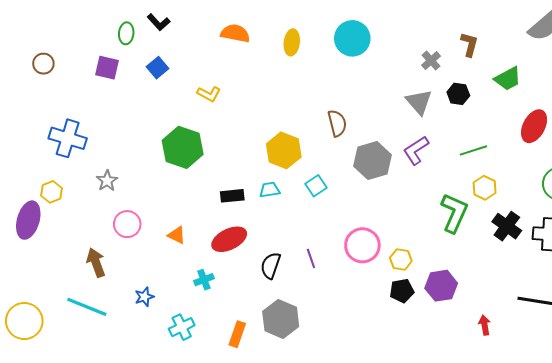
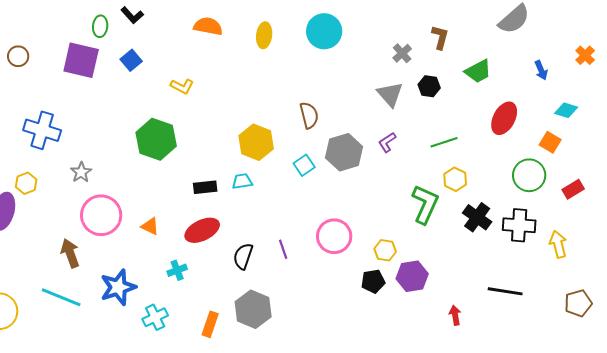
purple square: (107, 68) -> (81, 60), size x1.5
purple L-shape: (416, 150) -> (387, 142), size x0.7
cyan square: (316, 186) -> (304, 165), moved
pink circle: (127, 224) -> (101, 215), size x1.5
yellow hexagon: (401, 259) -> (385, 250), moved
blue star: (144, 297) -> (118, 287), size x1.8

